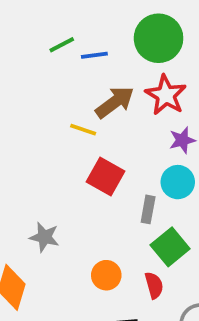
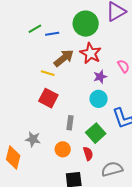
red square: (105, 176) -> (48, 98), moved
gray rectangle: (148, 209) -> (70, 123), moved
gray star: (44, 237) -> (33, 139), moved

